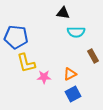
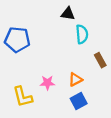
cyan semicircle: (76, 32) -> (82, 34), turned -96
yellow L-shape: (26, 63) -> (23, 97), moved

